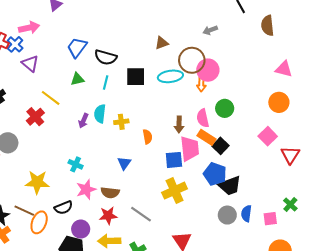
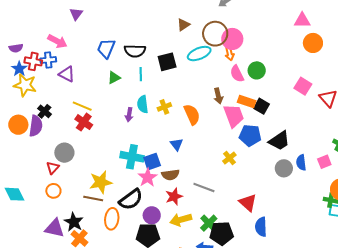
pink arrow: (29, 28) -> (57, 41), turned 54
blue cross: (15, 44) -> (48, 60), turned -35
yellow line: (51, 98) -> (82, 106), moved
orange circle: (279, 102) -> (313, 43), moved
pink semicircle: (203, 118) -> (237, 74), moved
orange semicircle: (147, 137) -> (192, 114), size x1.5
blue square: (174, 160) -> (152, 162), moved
cyan cross: (76, 164) -> (132, 157), size x1.6
blue pentagon: (215, 174) -> (250, 135), moved
yellow cross: (175, 191) -> (229, 158), size x0.6
black semicircle: (64, 208) -> (131, 199), size x1.4
brown line: (24, 211) -> (93, 199), moved

